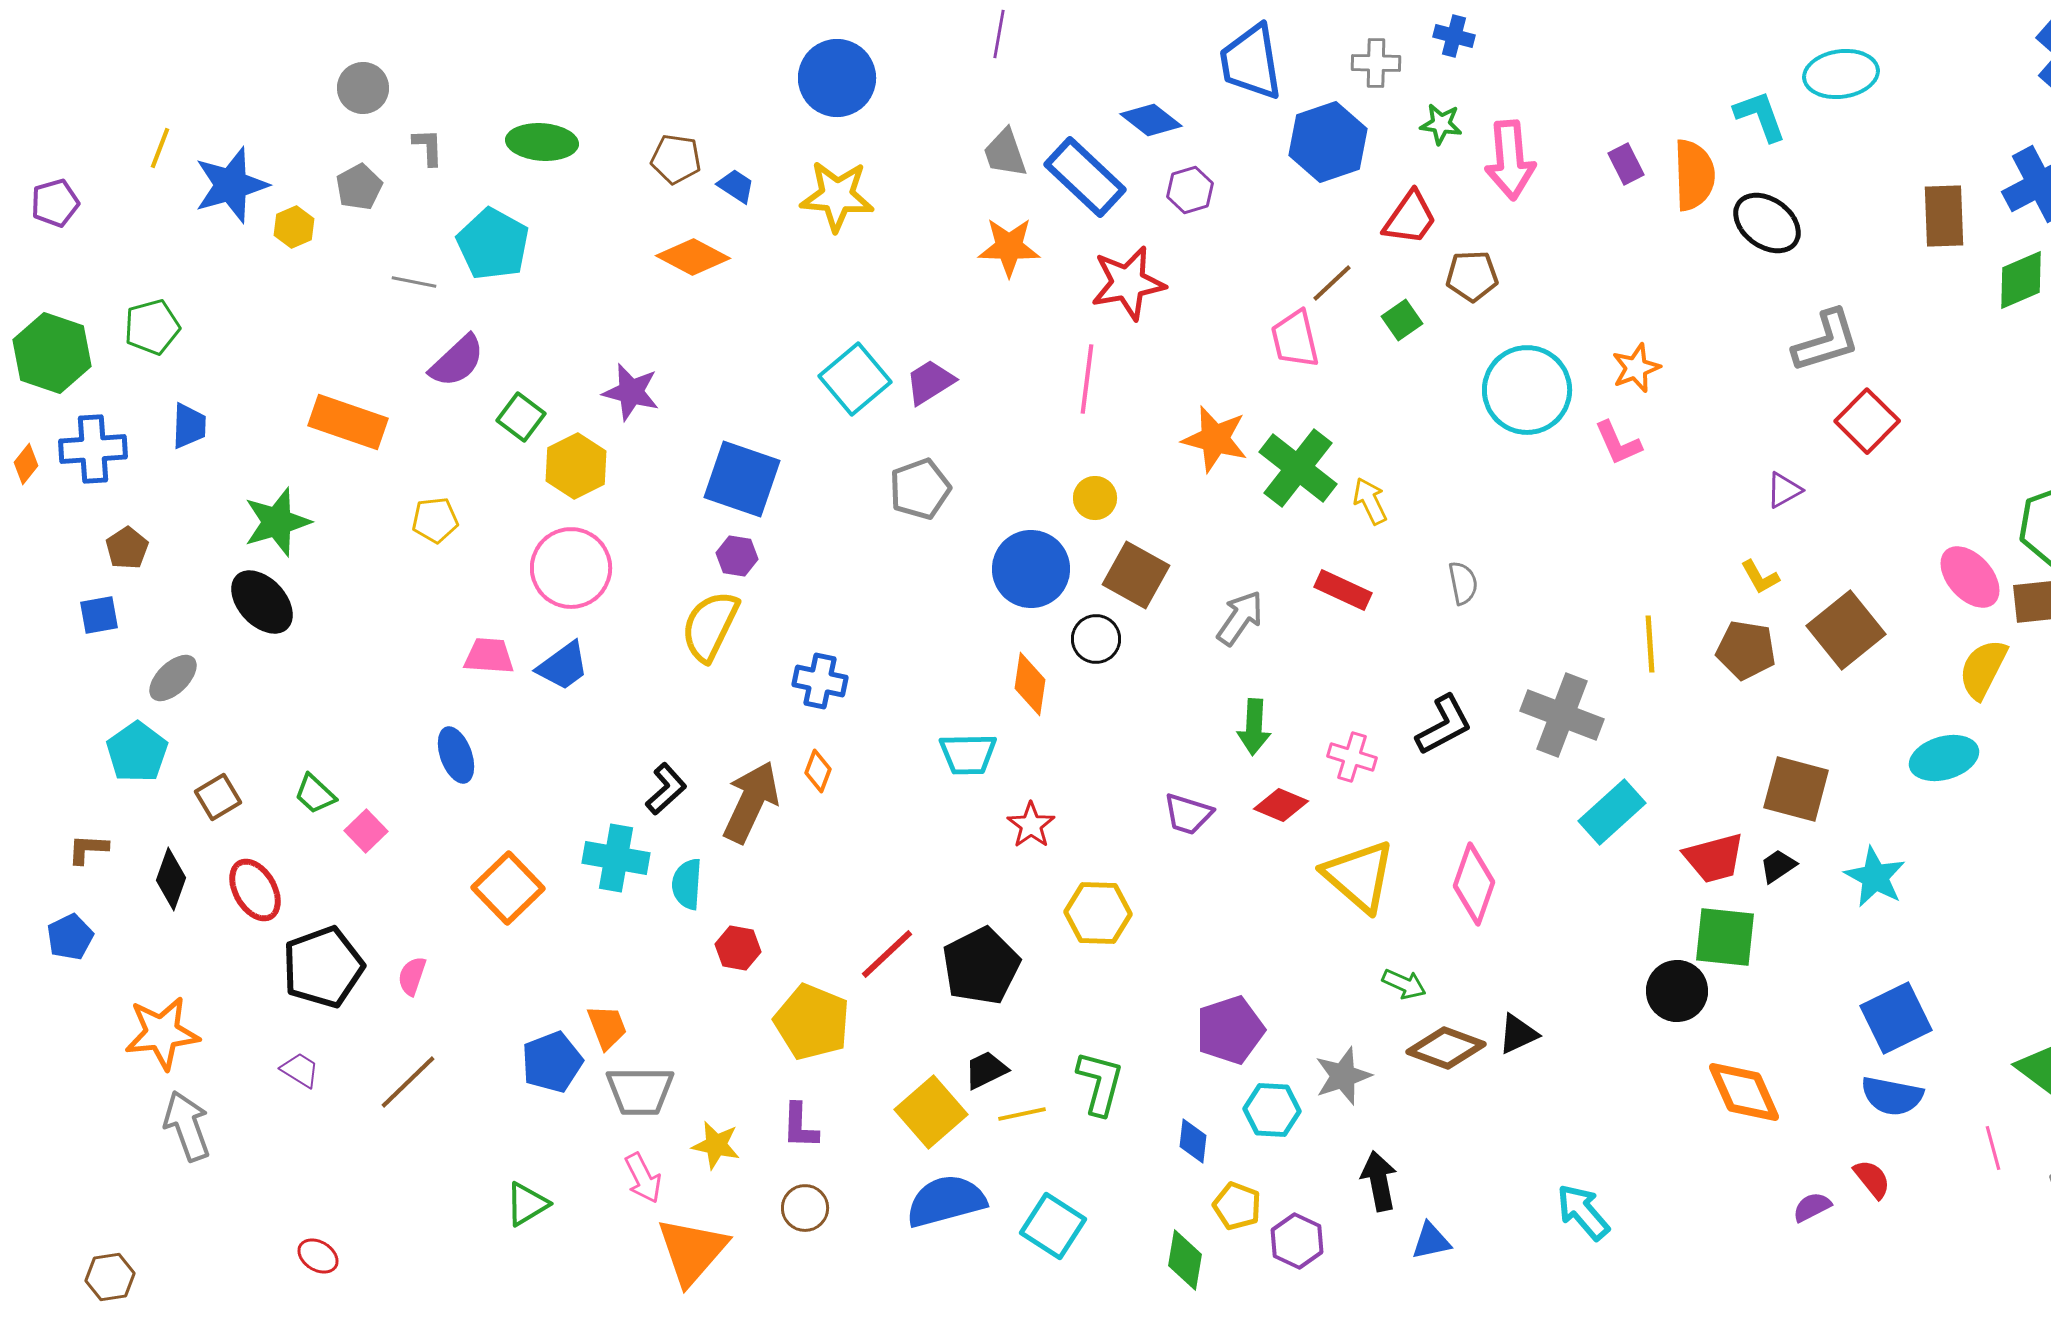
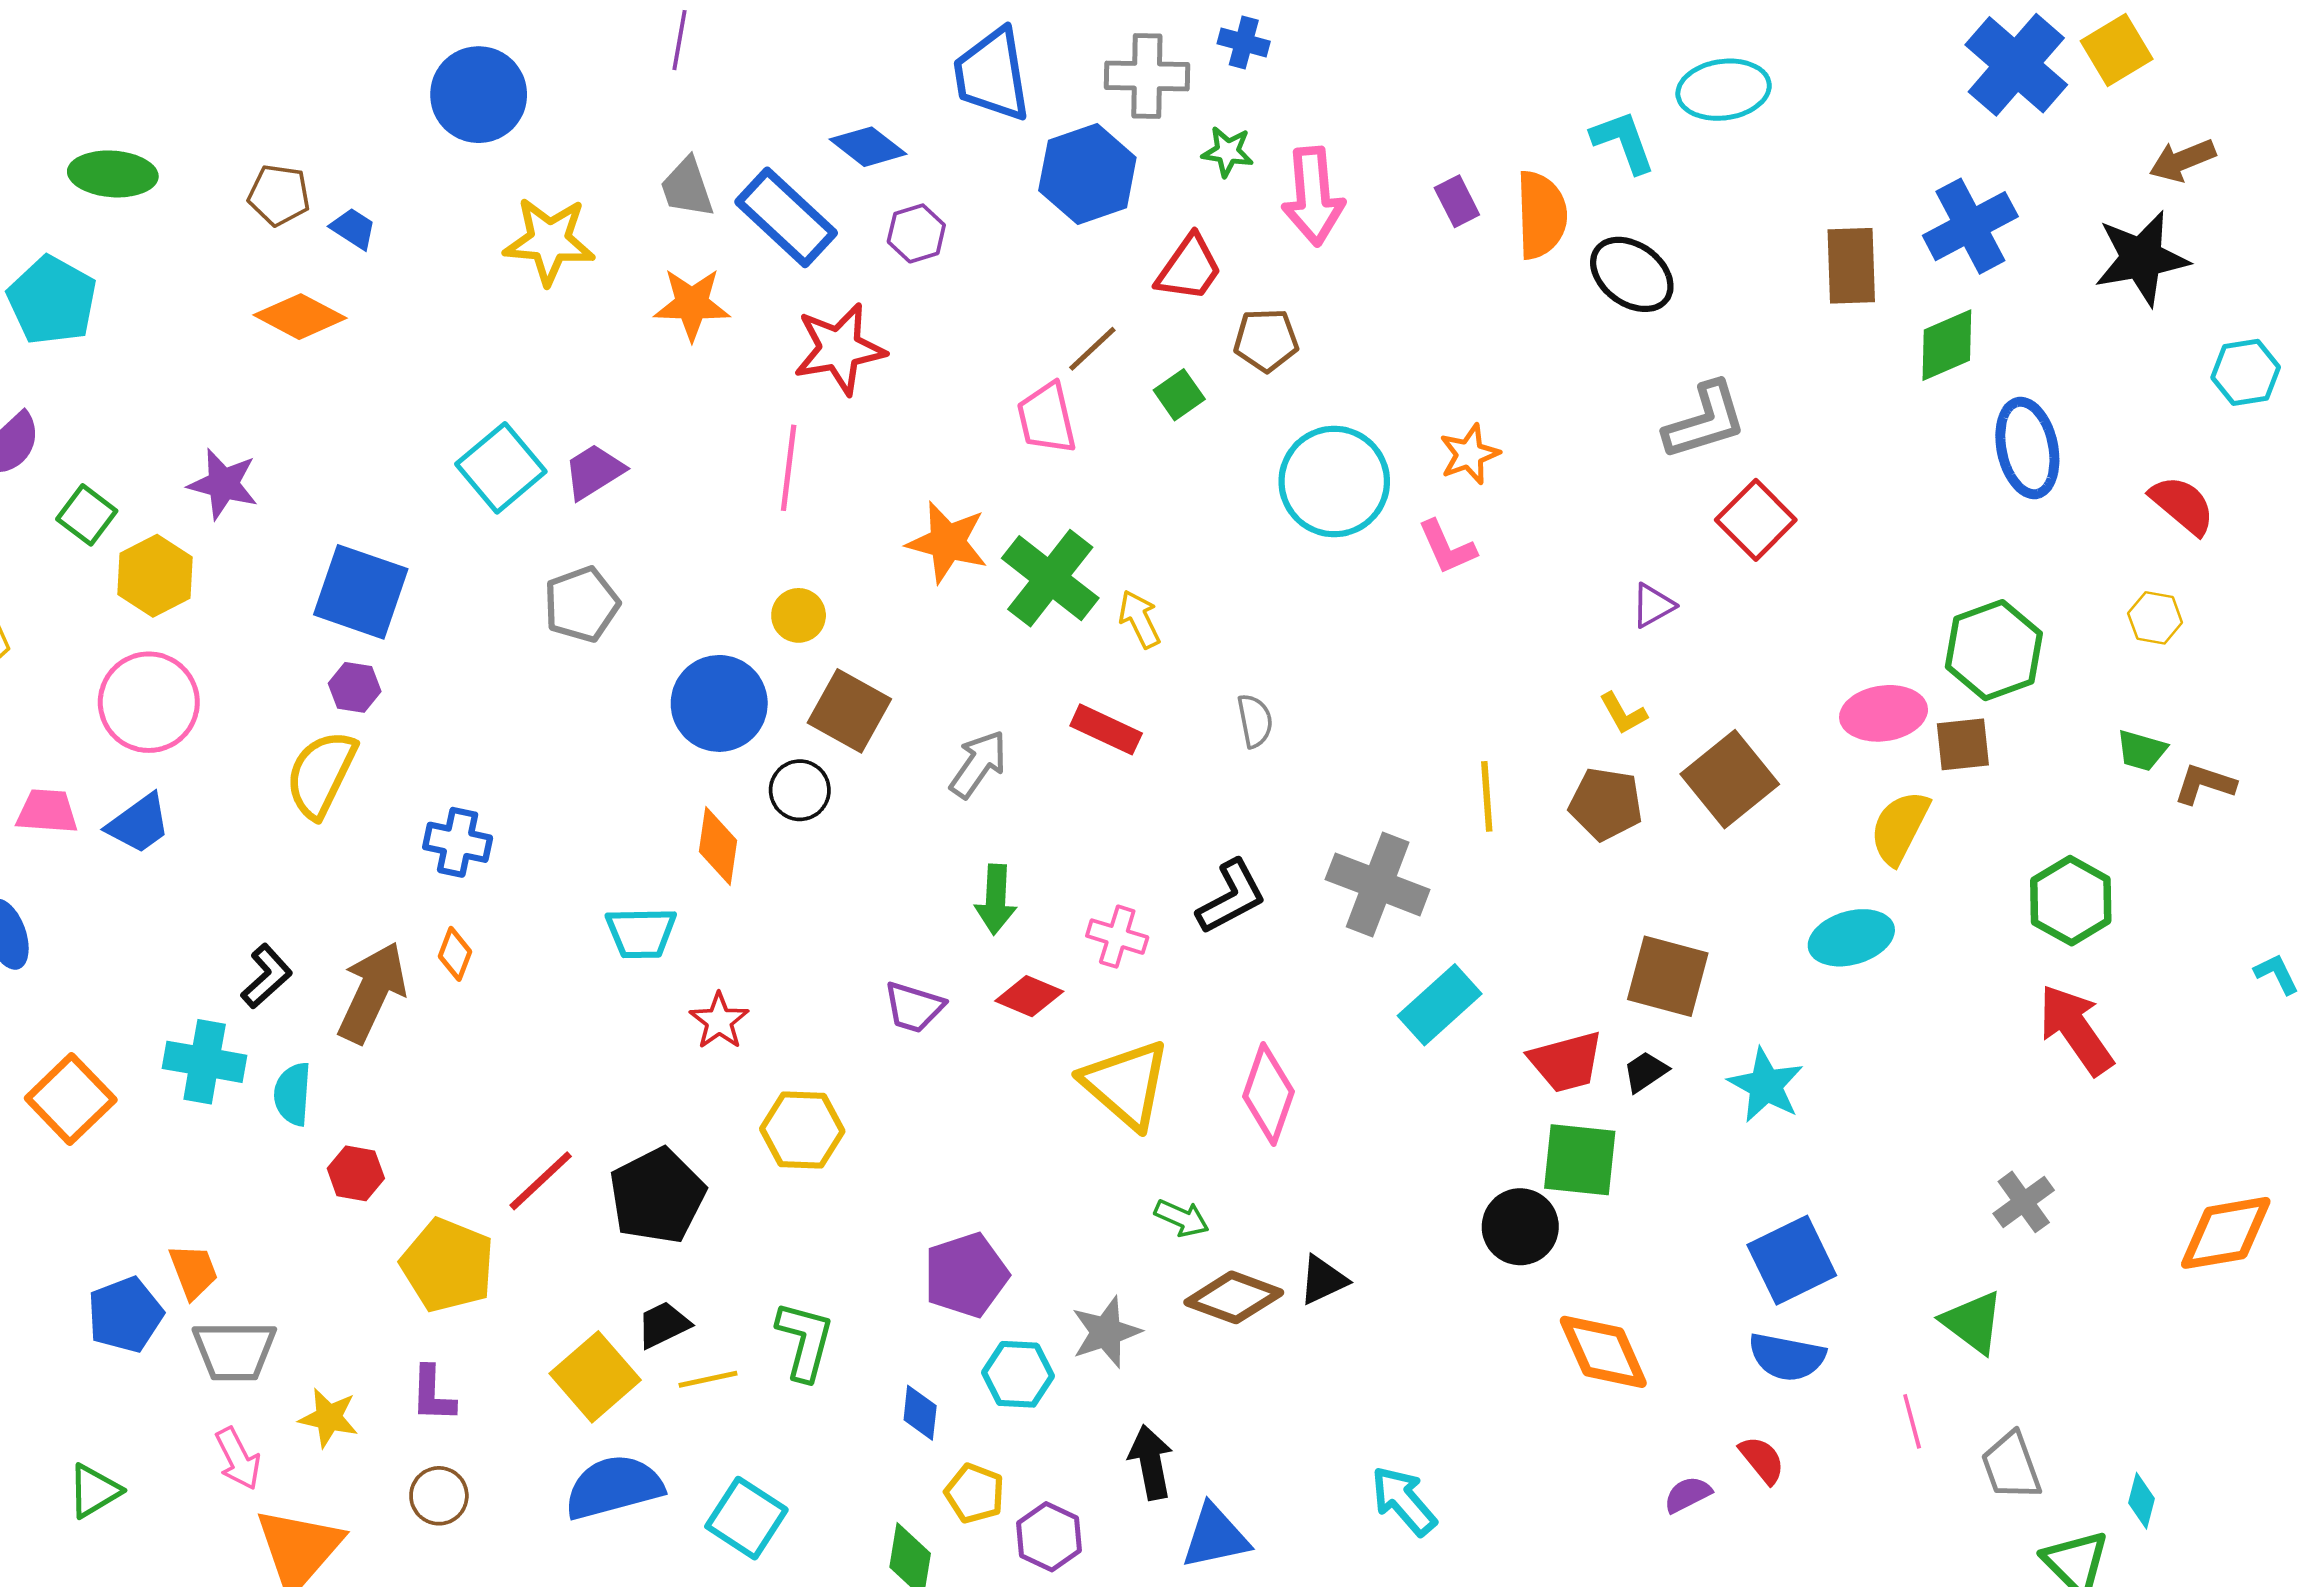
gray cross: (1376, 63) -> (1147, 76), size x1.4
yellow star: (837, 196) -> (549, 241), moved
pink ellipse: (1970, 577) -> (1884, 713), turned -56
blue triangle: (1431, 1241) -> (1215, 1537), size x1.4

